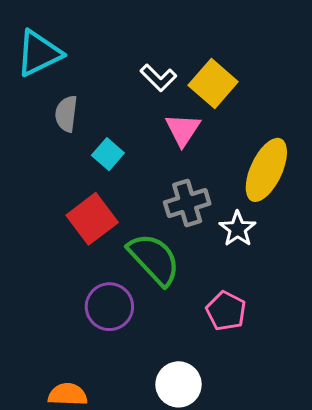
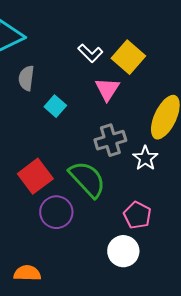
red square: (92, 219) -> (35, 176), moved
white circle: (179, 384) -> (123, 251), moved

